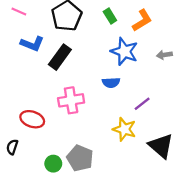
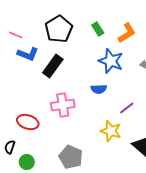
pink line: (19, 12) -> (16, 35), moved
green circle: (53, 164) -> (27, 162), moved

